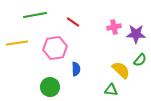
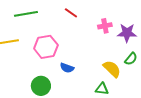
red line: (73, 22) -> (71, 13), moved
blue semicircle: (76, 69) -> (67, 68), turned 112

